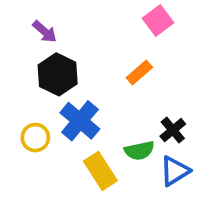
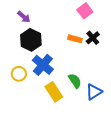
orange rectangle: (139, 72) -> (75, 39), turned 56
black cross: (173, 130) -> (93, 38), moved
green semicircle: (139, 151) -> (75, 81), turned -112

